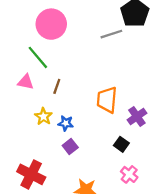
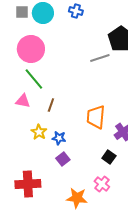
pink circle: (51, 24) -> (31, 49), moved
red cross: (31, 174) -> (28, 184), turned -30
pink cross: (129, 174) -> (102, 184), moved

